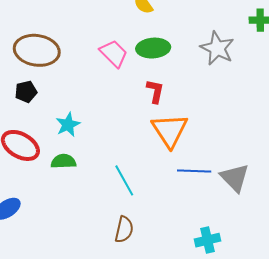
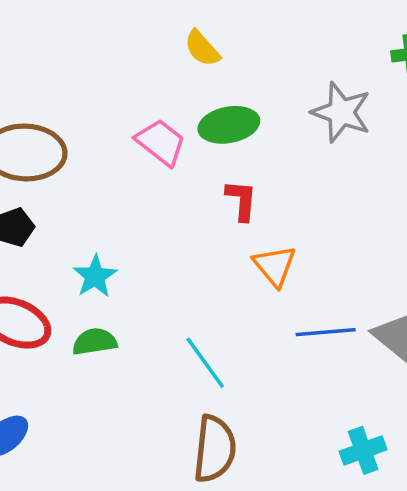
orange triangle: (170, 130) -> (275, 266), size x0.7
brown semicircle: (124, 230) -> (215, 449), size x1.4

